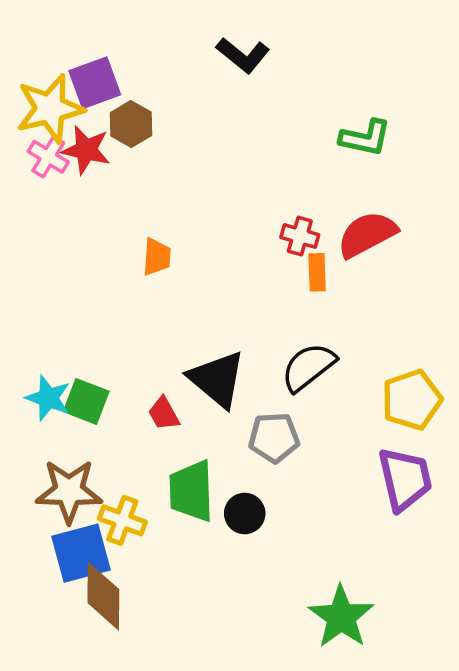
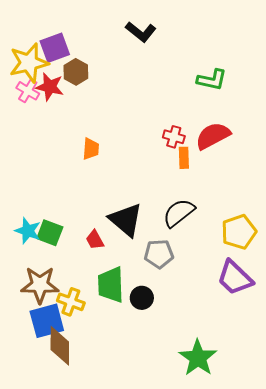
purple trapezoid: (405, 479) -> (235, 278), turned 147

